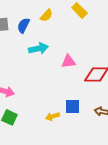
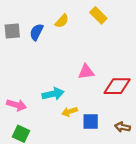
cyan arrow: (38, 48) -> (53, 94), moved
yellow arrow: (52, 116) -> (70, 112), moved

